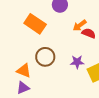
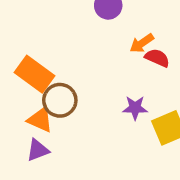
orange rectangle: (35, 24) -> (34, 74), moved
brown circle: (45, 57) -> (60, 100), moved

